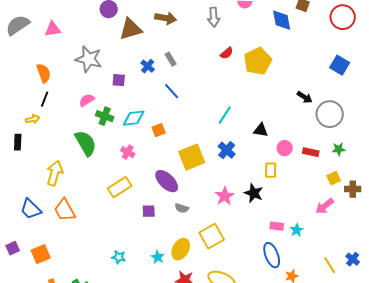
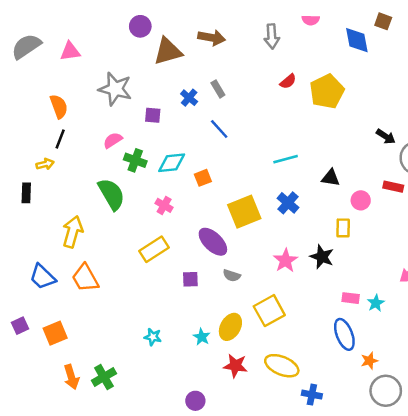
cyan line: (225, 115) -> (286, 159), turned 42
red rectangle: (311, 152) -> (393, 187), moved

